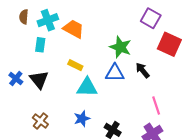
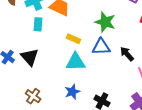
cyan rectangle: (40, 45) -> (38, 24), moved
yellow rectangle: (75, 65) -> (73, 39), moved
black arrow: (143, 70) -> (127, 54), moved

